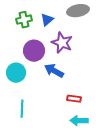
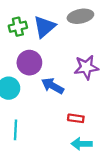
blue triangle: (47, 20) -> (45, 27), size x1.5
purple star: (62, 43) -> (86, 67), moved, turned -30

